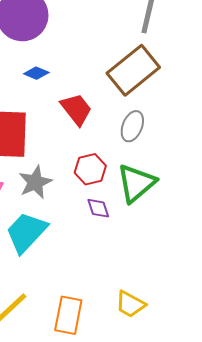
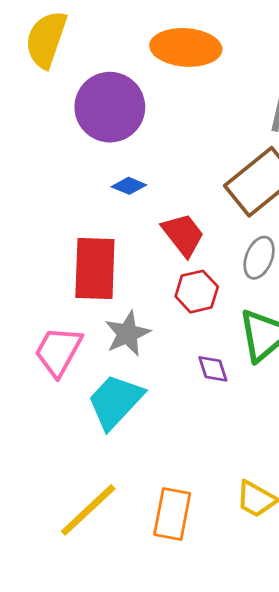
red hexagon: (90, 169) -> (197, 292), moved

